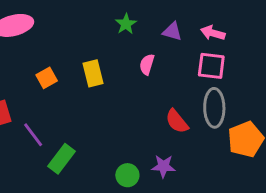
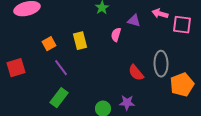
purple triangle: (172, 31) -> (134, 21), moved
pink square: (211, 66) -> (182, 25), moved
purple line: (33, 135) -> (61, 68), moved

